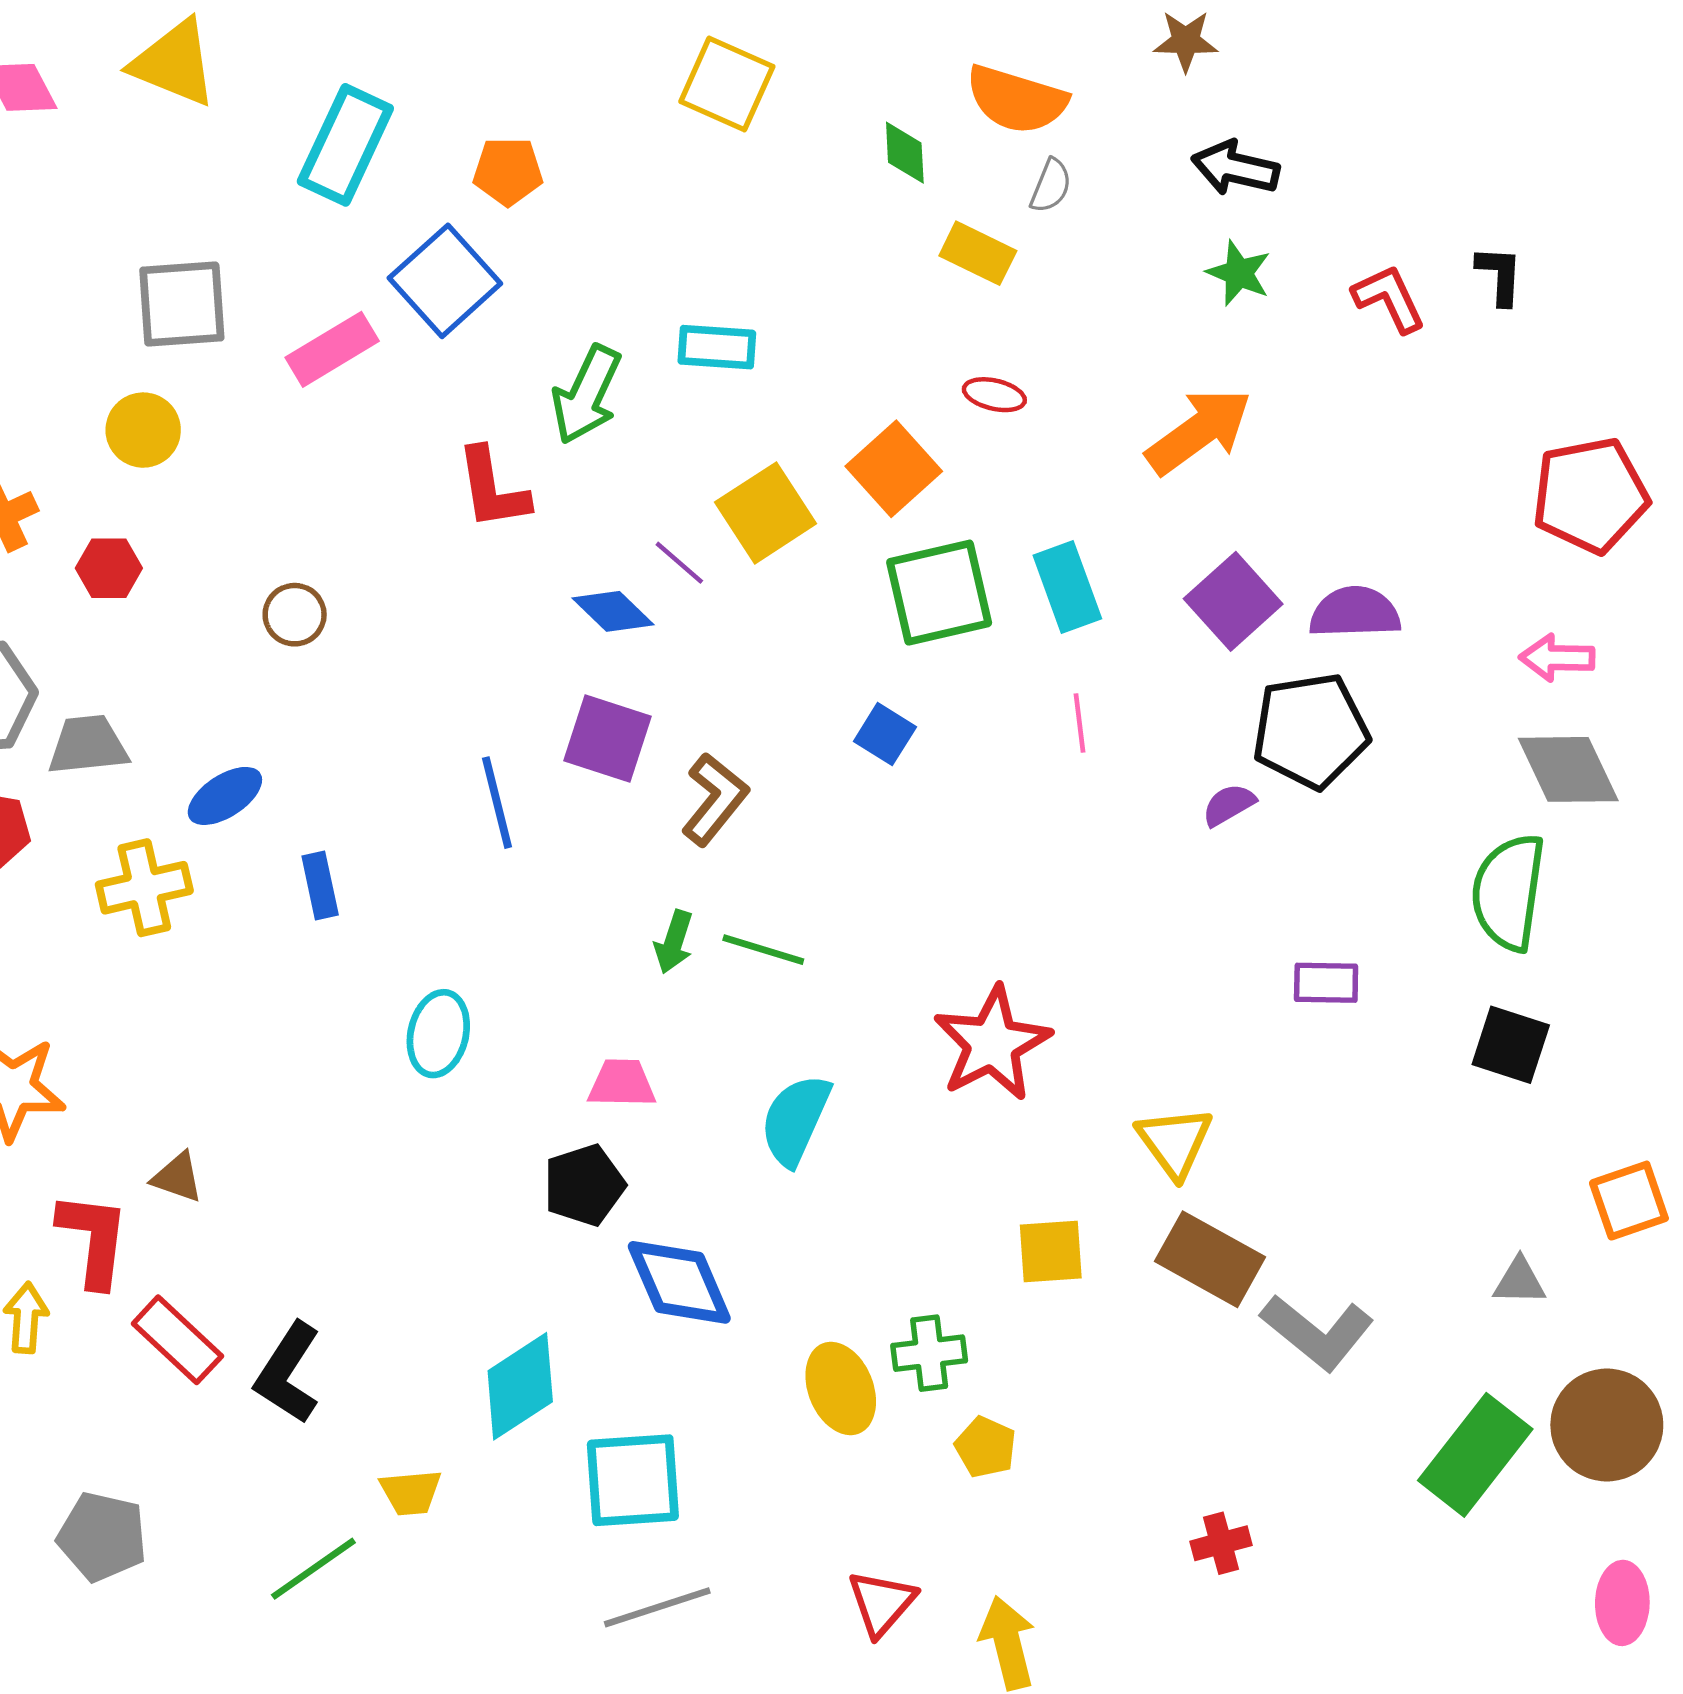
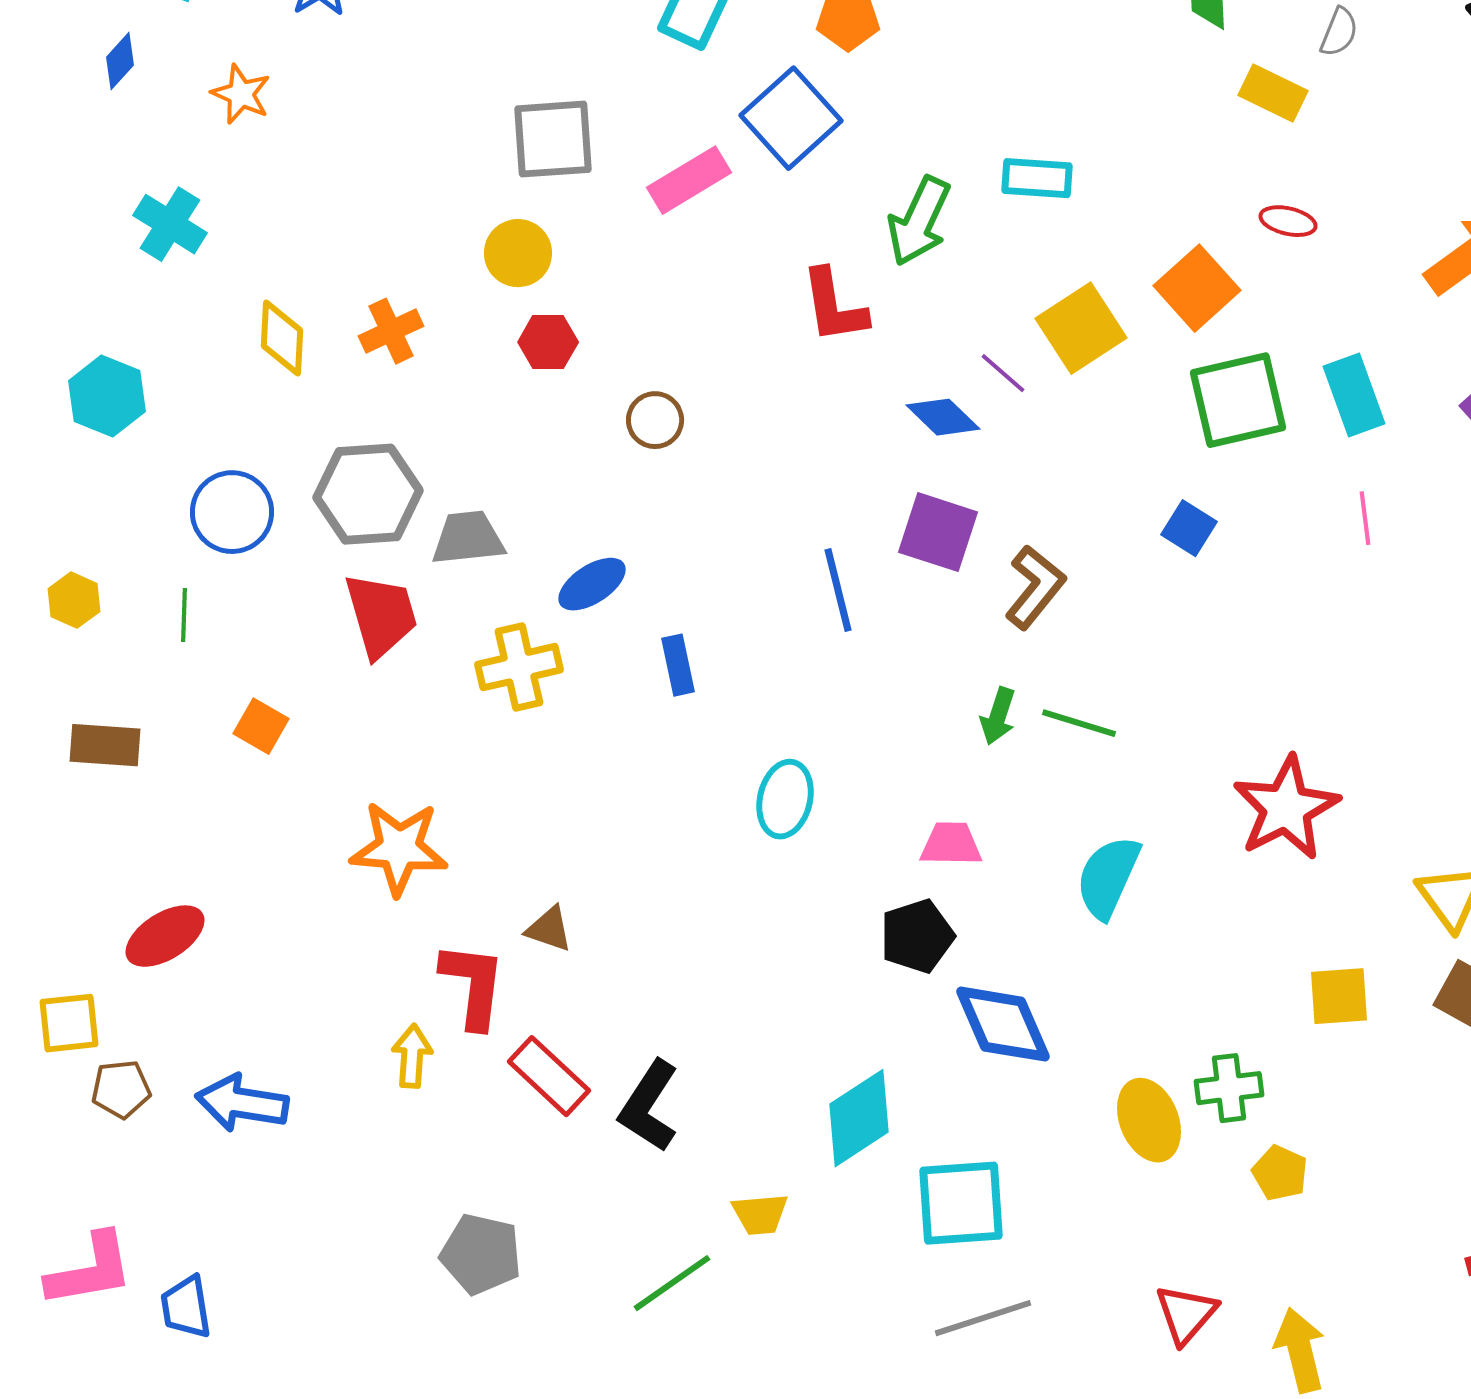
red hexagon: (109, 568) -> (548, 342), moved

